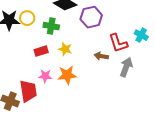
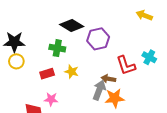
yellow circle: (27, 18) -> (16, 61), moved
gray arrow: (126, 67) -> (99, 90), moved
orange star: (67, 75) -> (115, 98), moved

